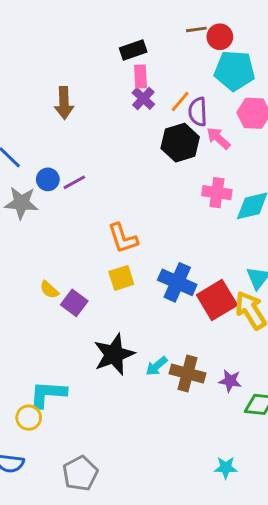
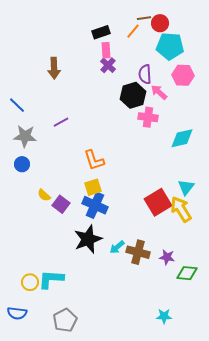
orange line: (180, 101) -> (133, 31), moved
blue circle: (48, 179) -> (22, 164), moved
pink cross: (217, 193) -> (148, 117), moved
blue cross: (177, 282) -> (95, 205), moved
cyan L-shape: (48, 394) -> (51, 279), moved

